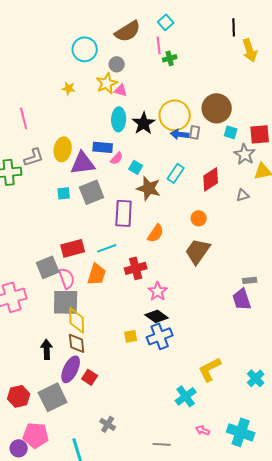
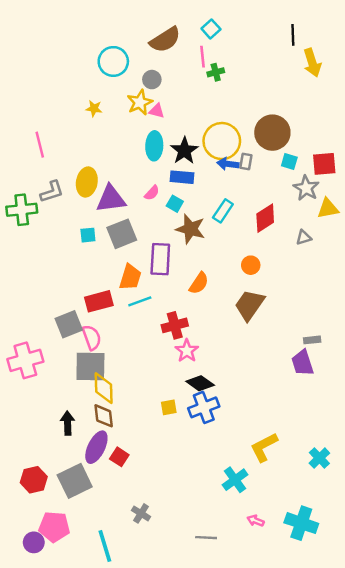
blue rectangle: (103, 147) -> (182, 177), moved
orange trapezoid: (97, 274) -> (130, 277), moved
pink star: (158, 291) -> (187, 351), moved

